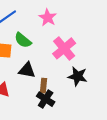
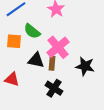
pink cross: (64, 48) -> (58, 47), moved
brown rectangle: (43, 86) -> (52, 63), moved

